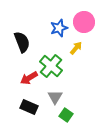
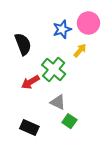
gray triangle: (55, 97) -> (58, 102), turned -35
black rectangle: (29, 107) -> (29, 128), moved

